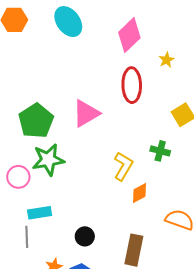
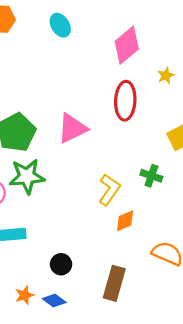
cyan ellipse: (68, 22) -> (60, 25), size x0.7

